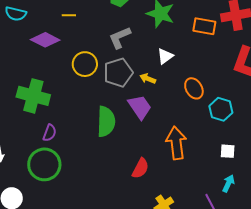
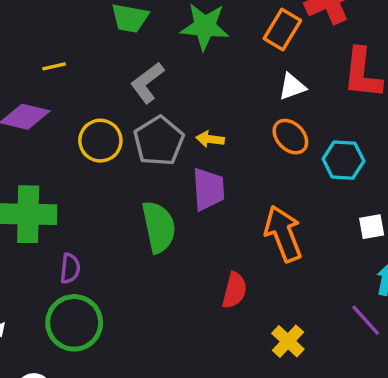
orange rectangle: (204, 26) -> (282, 29), turned -55
white triangle: (165, 56) -> (292, 87), moved, turned 30
purple trapezoid: (140, 107) -> (208, 189), turned 44

